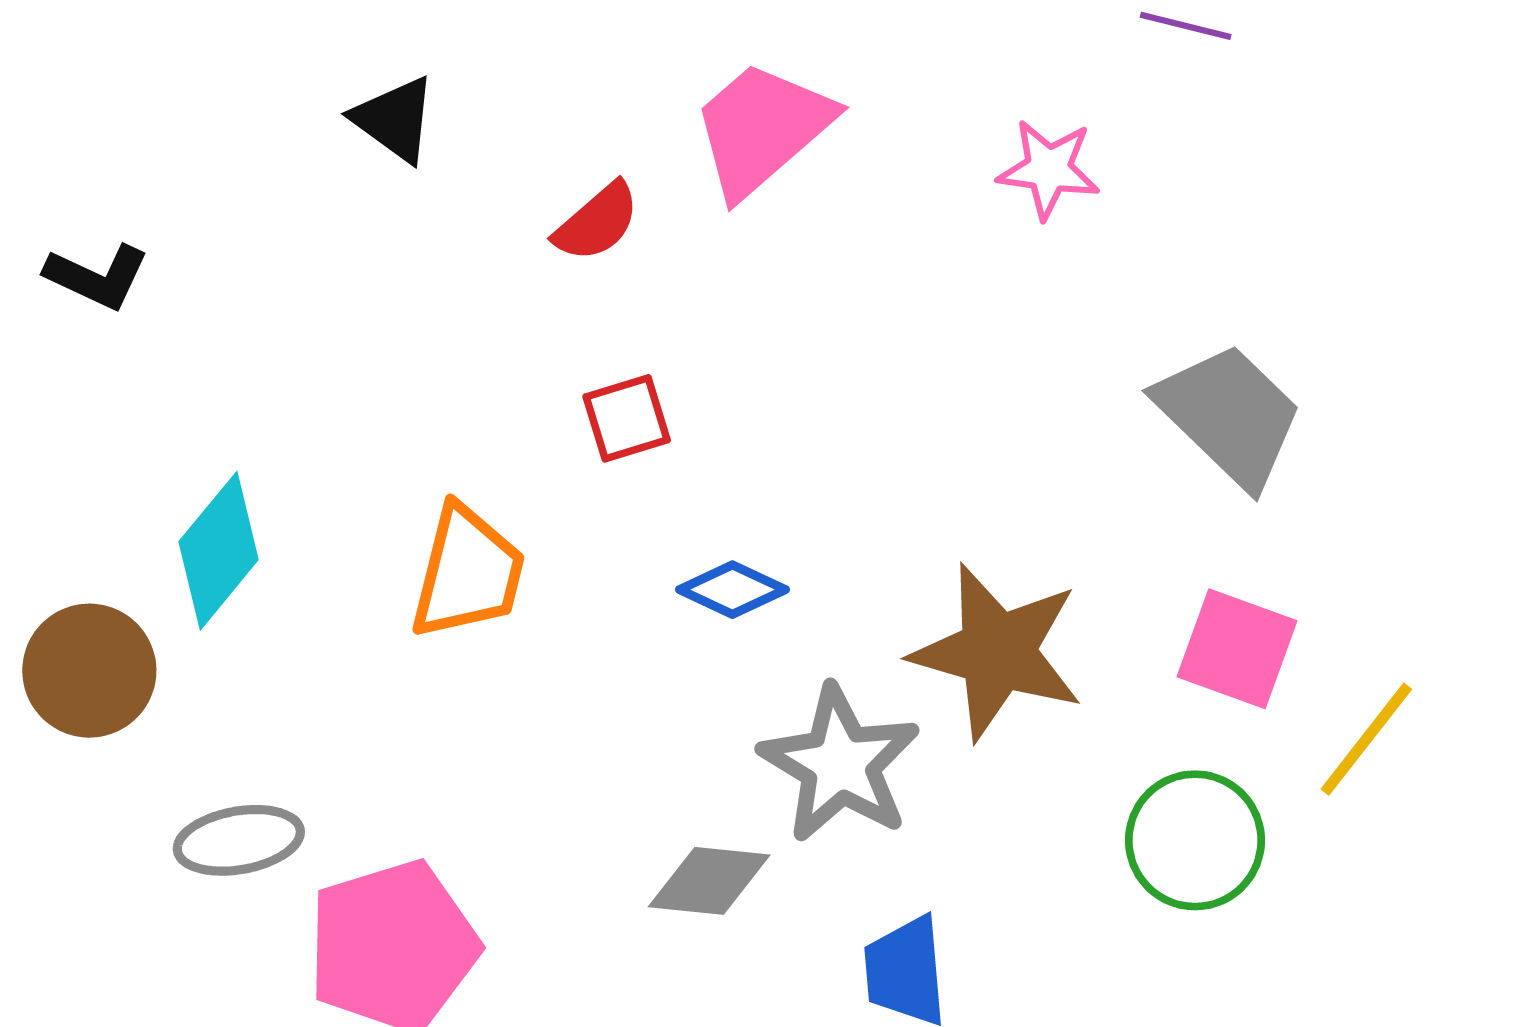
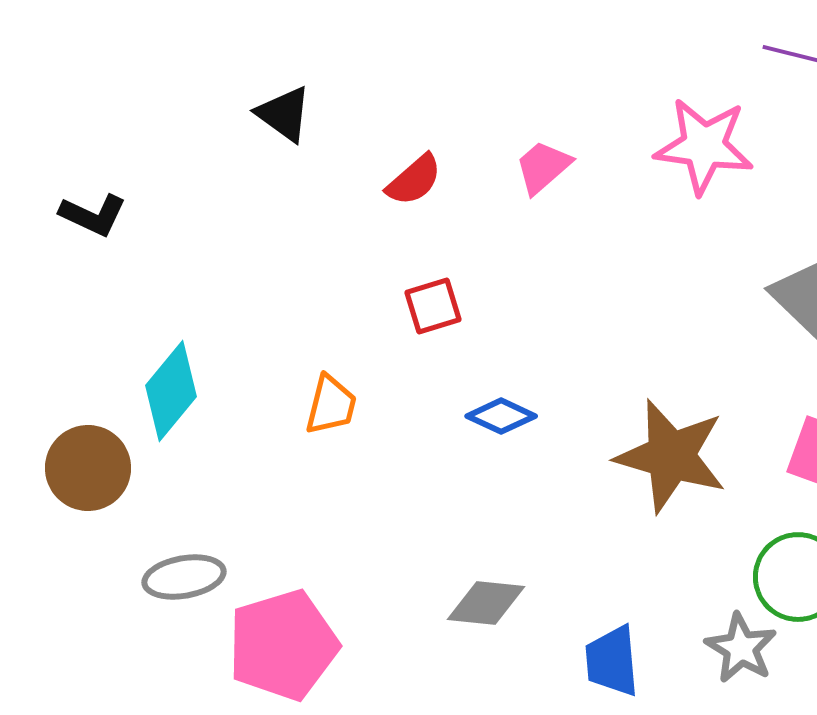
pink trapezoid: (762, 129) -> (543, 167), moved, size x0.6
pink star: (1049, 169) -> (704, 146), size x1.5
orange trapezoid: (468, 572) -> (331, 405), size x0.7
gray star: (840, 764) -> (741, 648), moved, size x0.7

